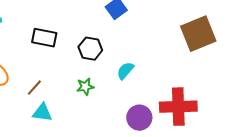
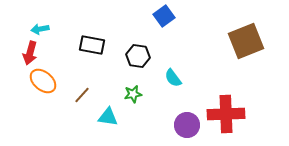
cyan semicircle: (125, 71) -> (173, 78), turned -78
cyan triangle: (42, 113) -> (108, 117), moved

